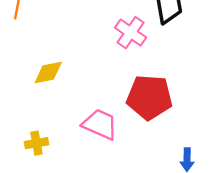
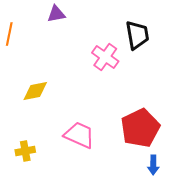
red pentagon: (149, 97) -> (140, 128), moved, turned -30

